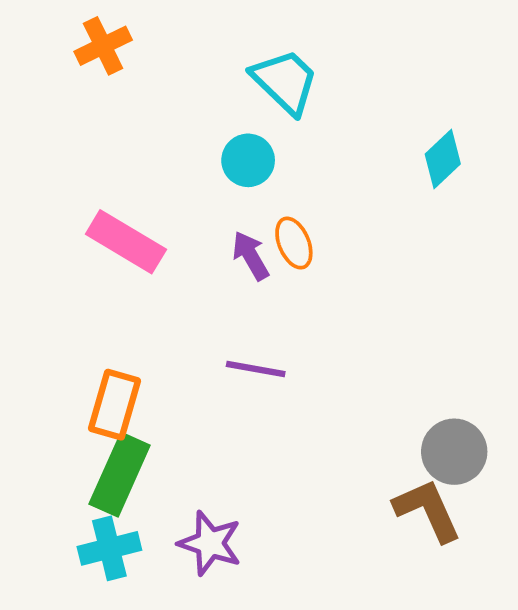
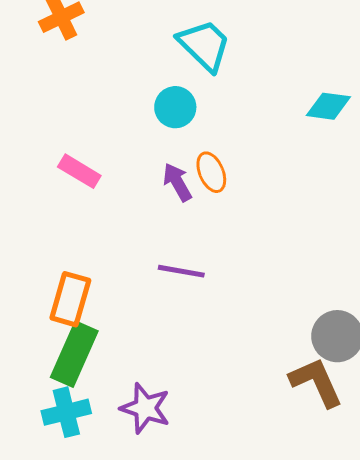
cyan diamond: (443, 159) -> (328, 106), turned 51
pink rectangle: (126, 242) -> (79, 171), size x0.7

